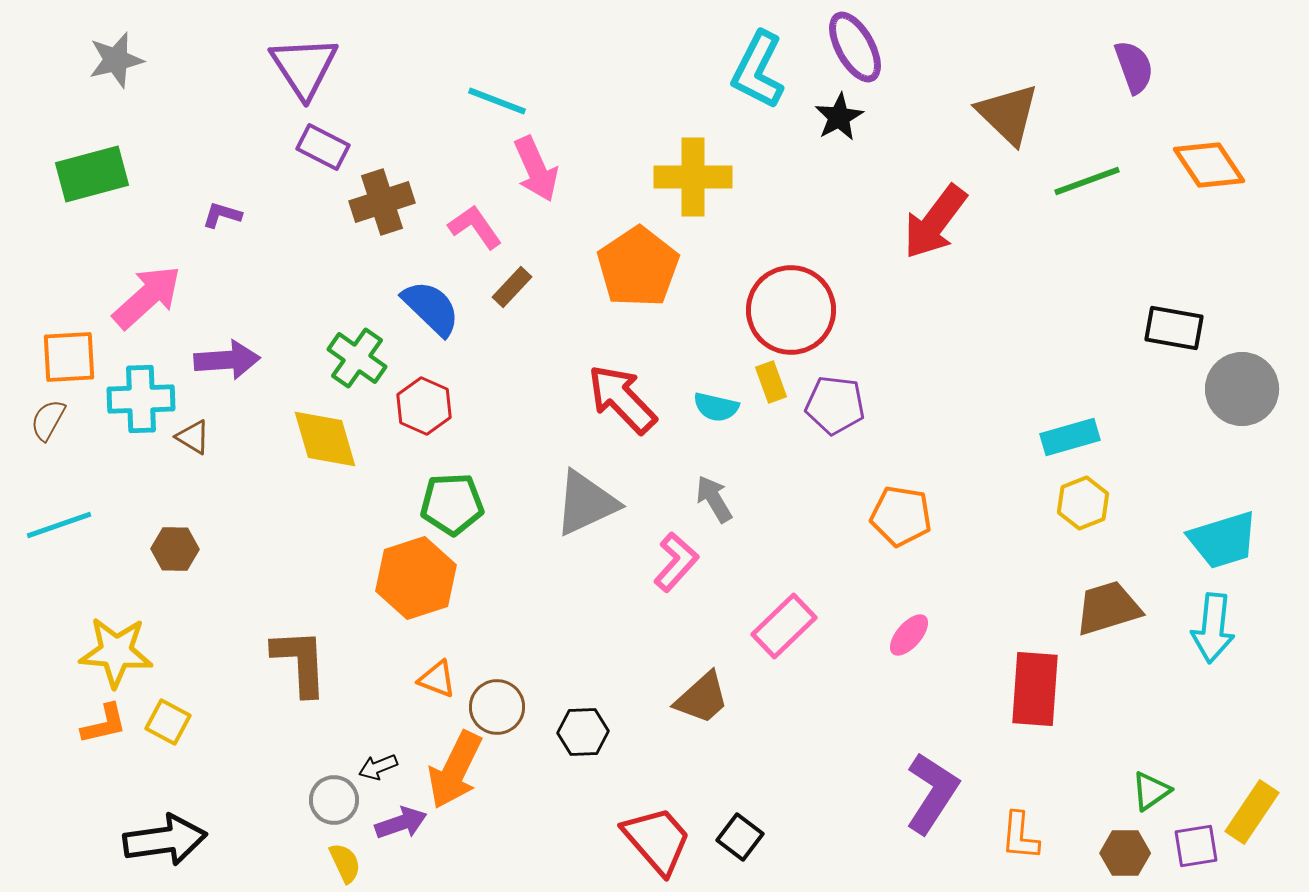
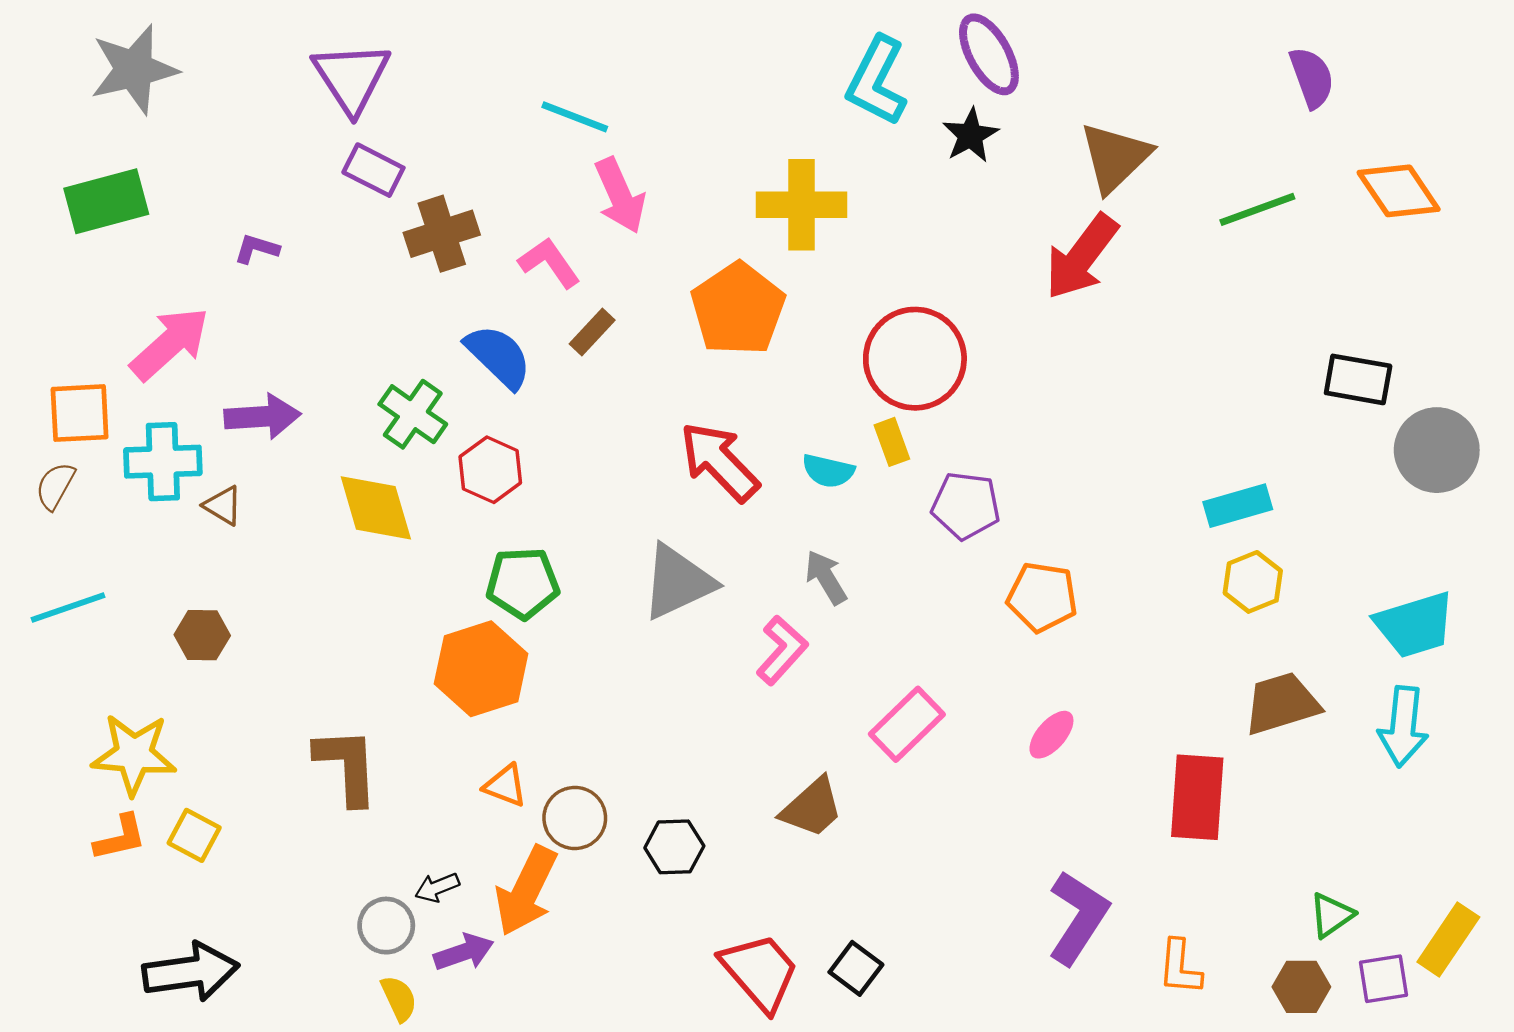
gray star: (116, 60) -> (134, 69), size x1.4
brown triangle: (1008, 114) -> (1115, 157), moved, turned 32
purple pentagon: (835, 405) -> (966, 506), moved

